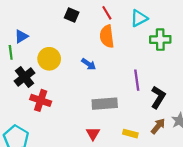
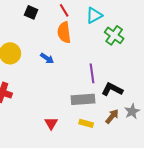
green cross: (160, 40) -> (114, 35), turned 36
black L-shape: (158, 97) -> (112, 89), turned -95
gray rectangle: (105, 104) -> (83, 99), moved

